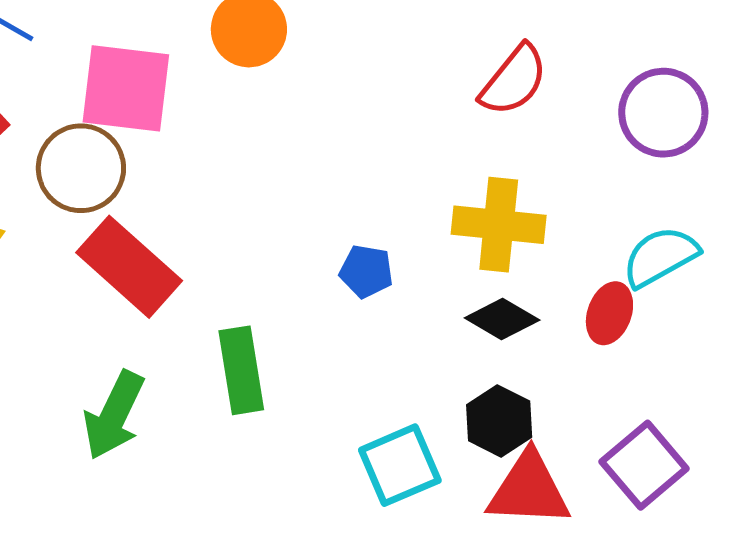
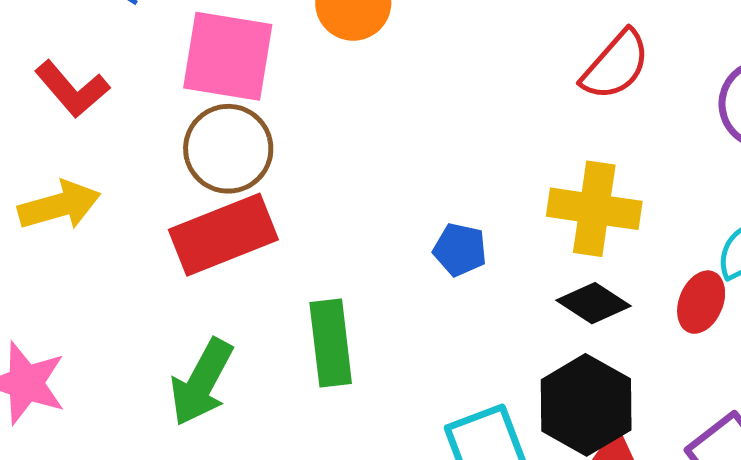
brown circle: (81, 168) -> (228, 149), moved
red rectangle: (129, 267) -> (223, 235), turned -66
black hexagon: (499, 421) -> (586, 405), size x1.4

